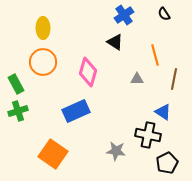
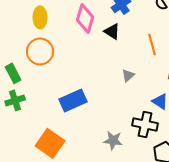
pink diamond: (88, 72) -> (85, 18), moved
gray triangle: (137, 79) -> (128, 75), moved, turned -40

